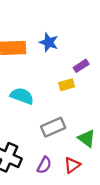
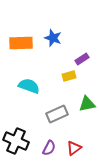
green triangle: (87, 138) -> (87, 104), moved, turned -48

